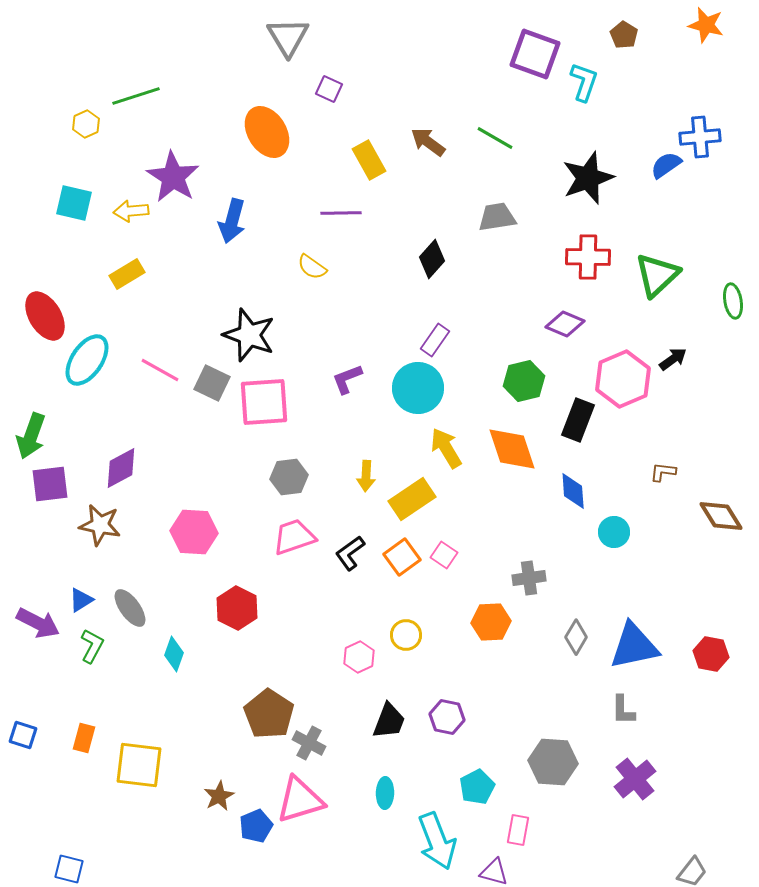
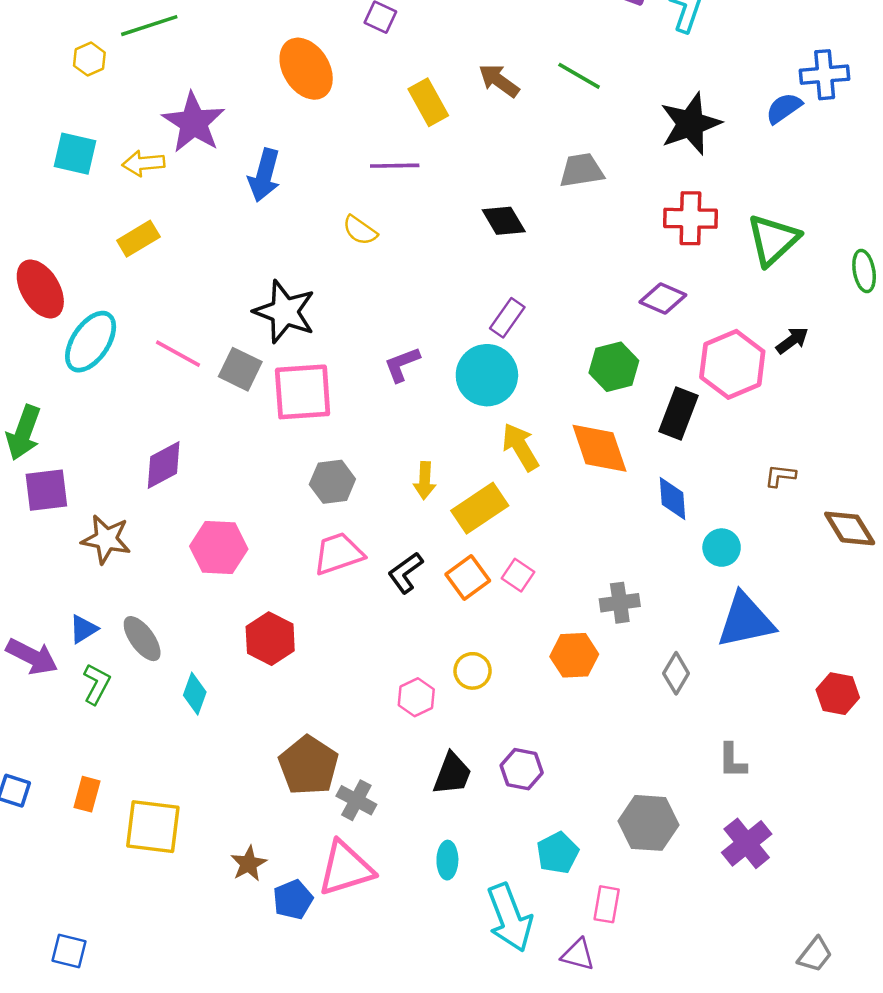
black diamond: (432, 259) -> (504, 221), turned -72
purple diamond: (121, 468) -> (164, 465), moved
blue triangle: (634, 646) -> (746, 621), moved

